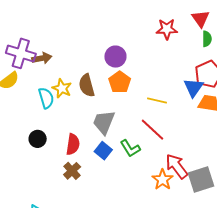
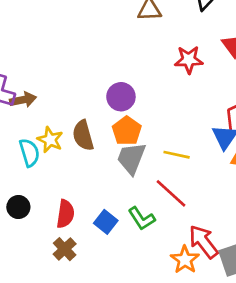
gray trapezoid: (104, 122) -> (131, 158), moved

